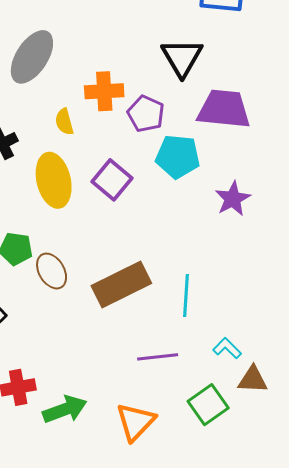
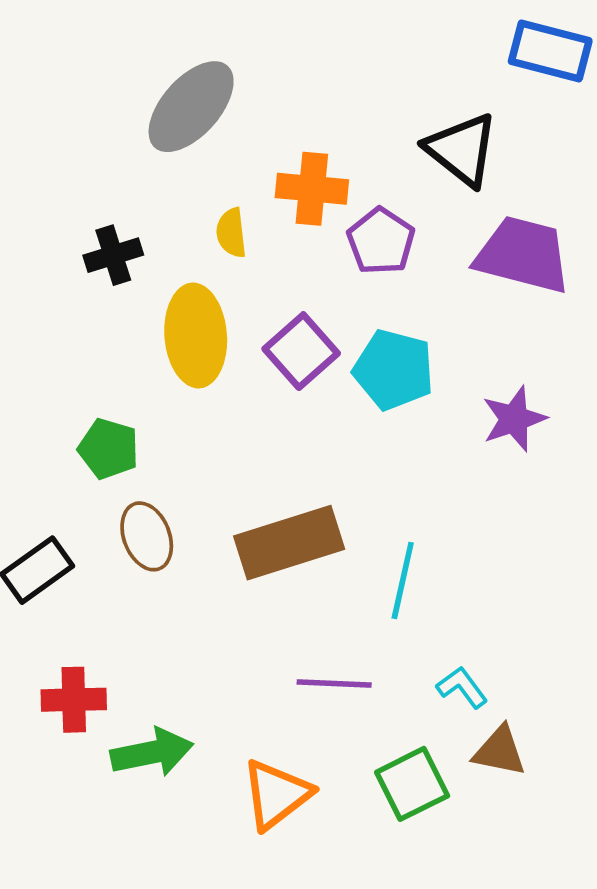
black triangle: (182, 57) -> (462, 150), turned -30
cyan pentagon: (178, 156) -> (394, 370), moved
brown ellipse: (52, 271) -> (147, 536), moved

